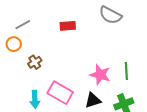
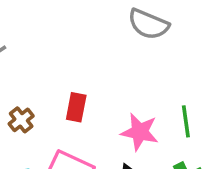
red rectangle: (68, 26) -> (76, 107), moved, turned -70

